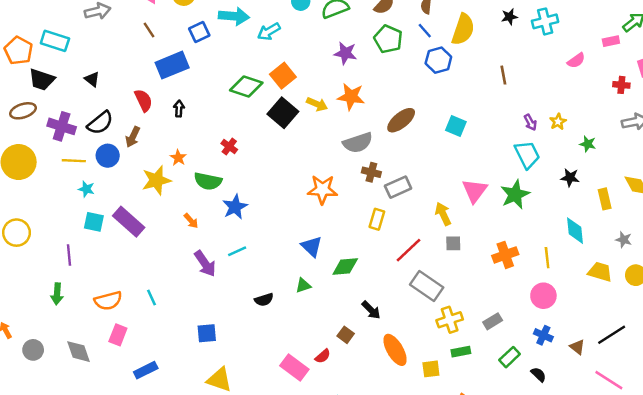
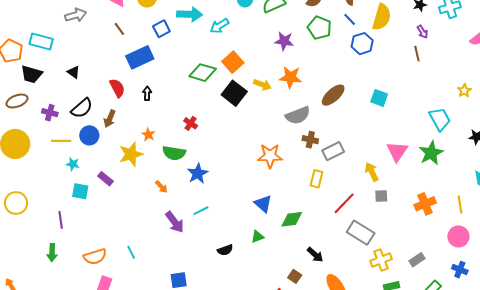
purple arrow: (530, 122) -> (422, 32), moved
purple cross: (62, 126) -> (50, 113), size x0.7
purple rectangle: (129, 222) -> (106, 179), moved, size x0.6

